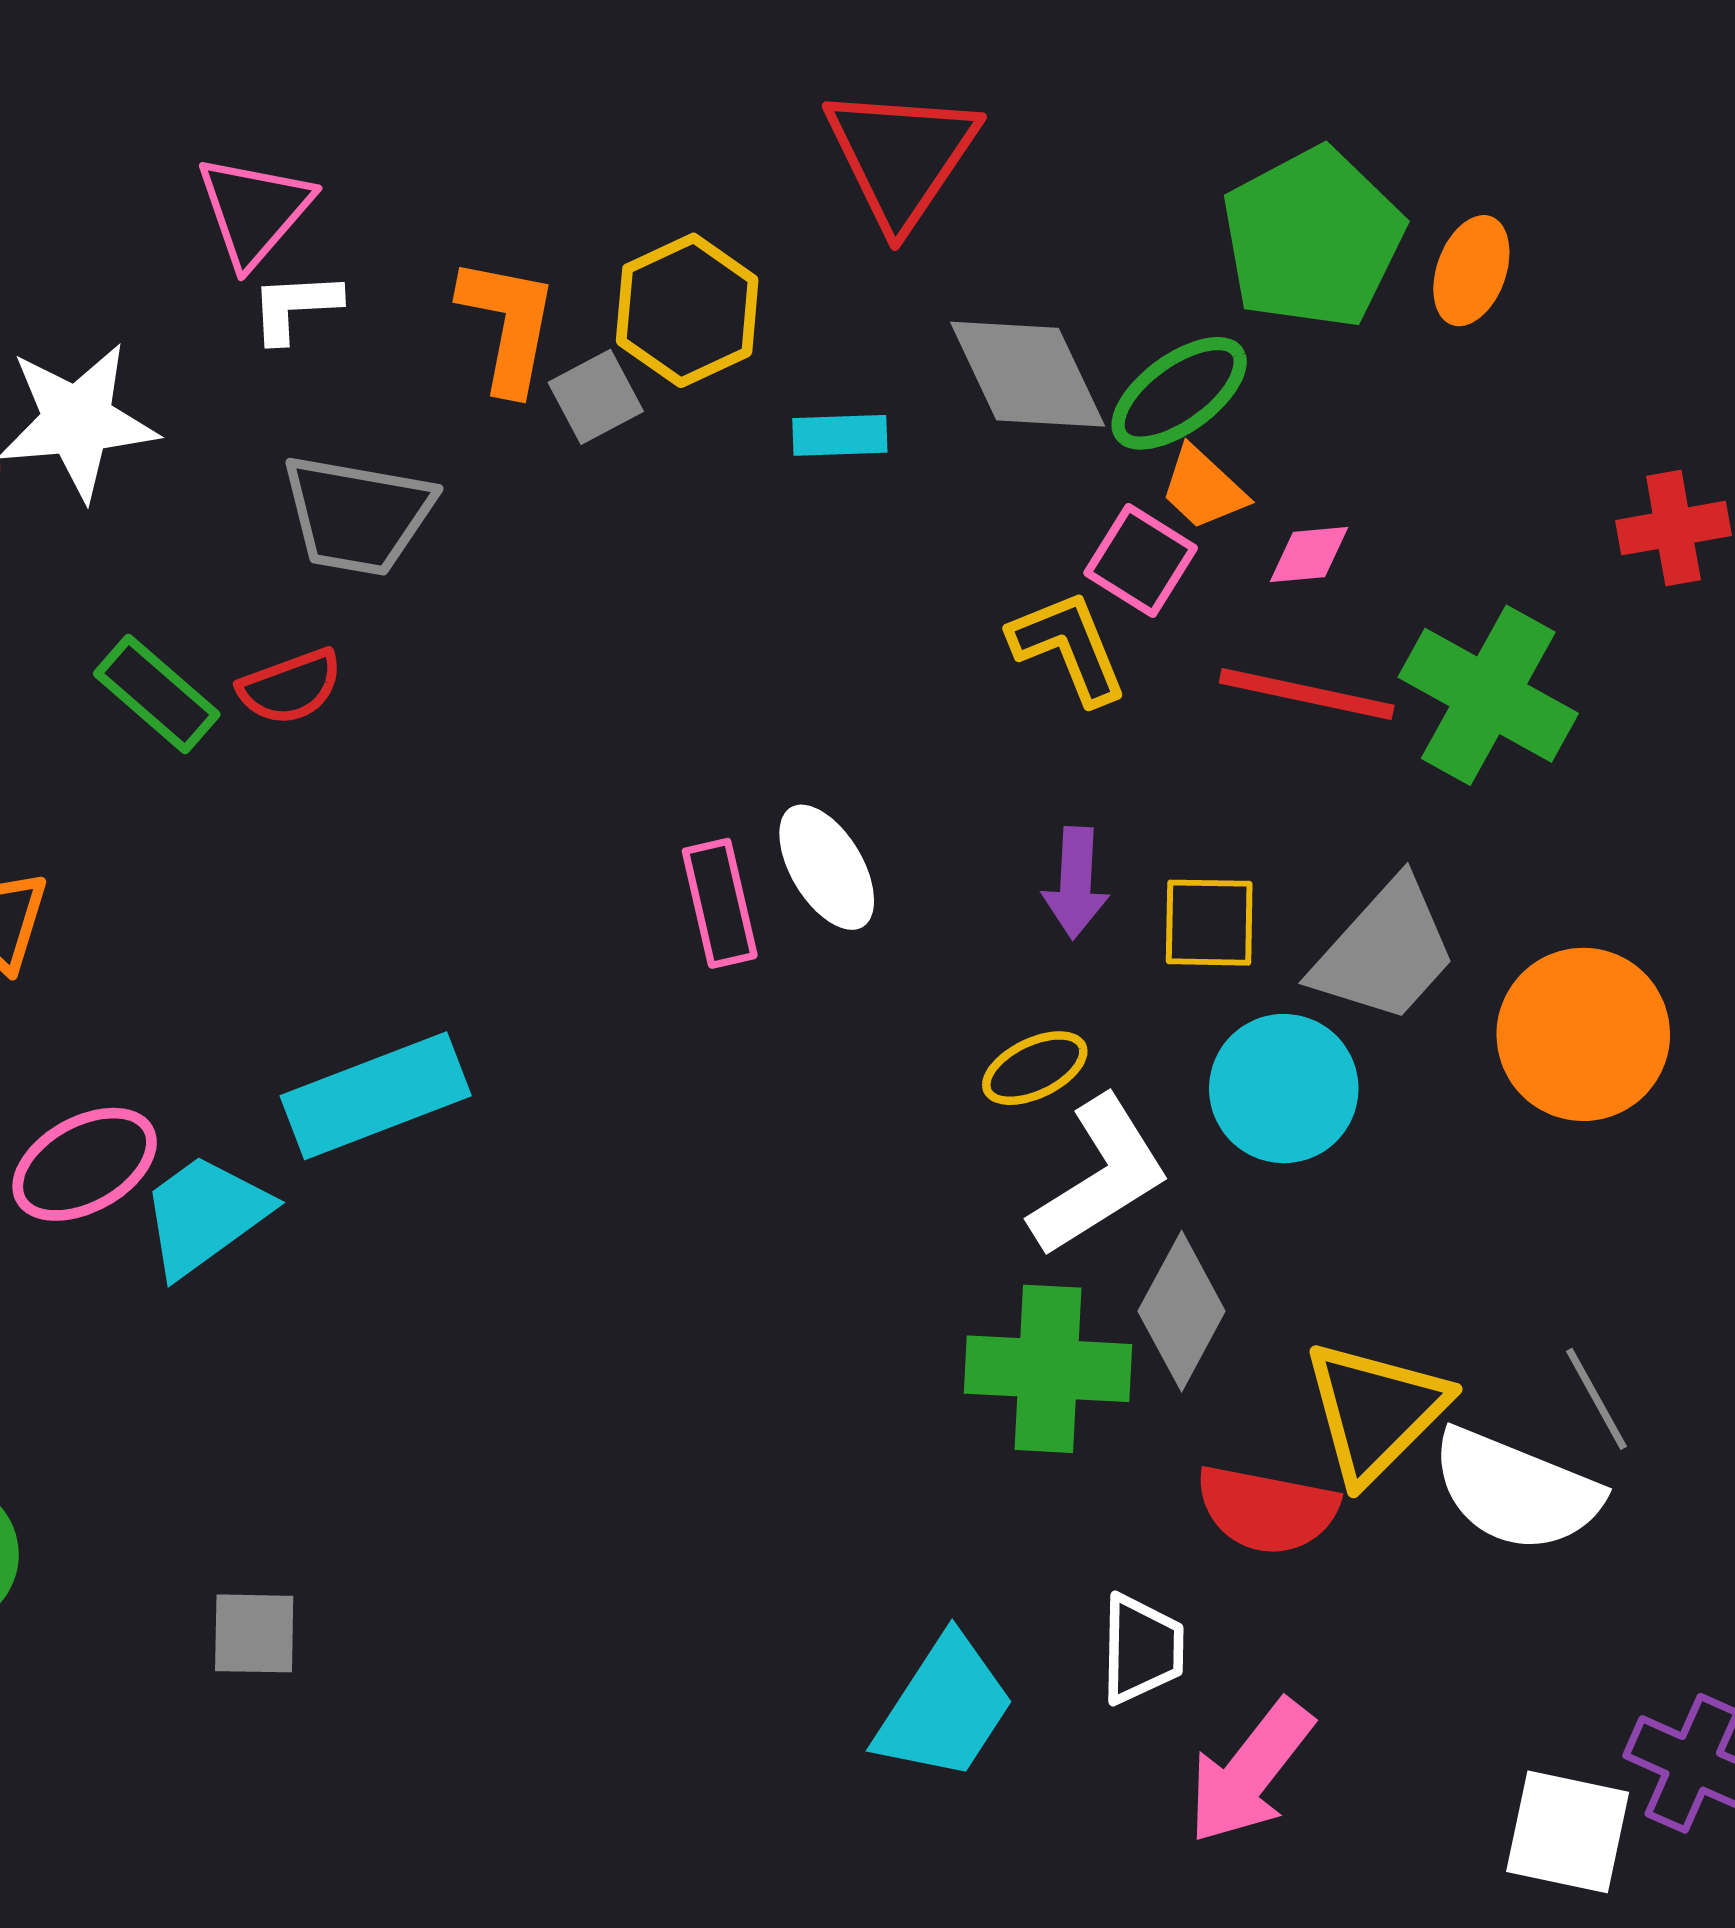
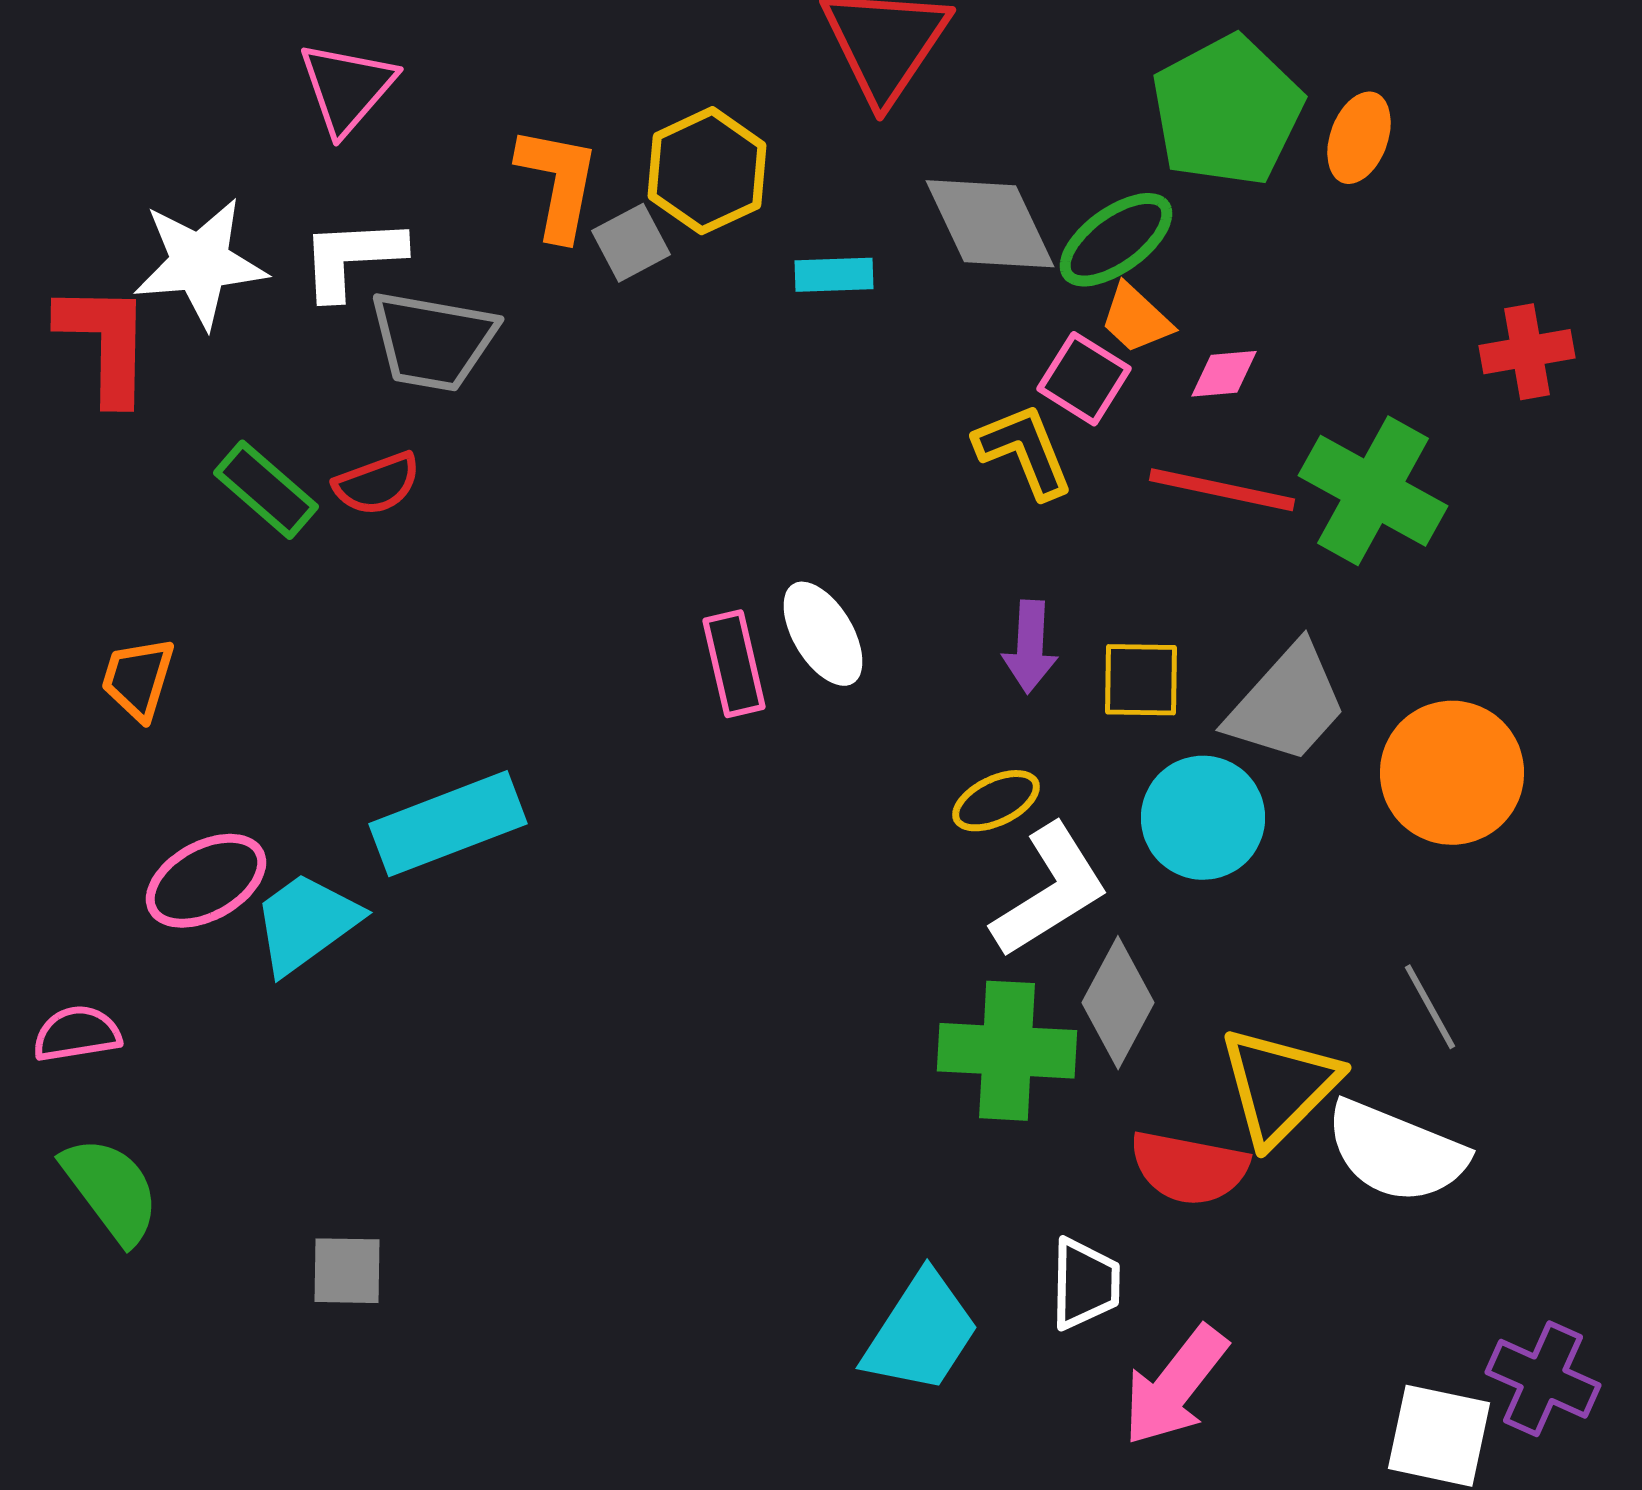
white L-shape: (295, 307) -> (352, 258), moved, size x1.4
gray line: (1596, 1399) -> (1430, 1007), moved

